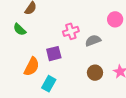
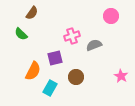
pink circle: (115, 19) -> (111, 16), moved
brown circle: (95, 73) -> (76, 77), moved

